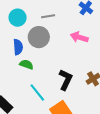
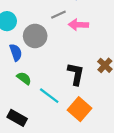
gray line: (48, 16) -> (58, 15), moved
green semicircle: (26, 65) -> (24, 78), moved, turned 32

